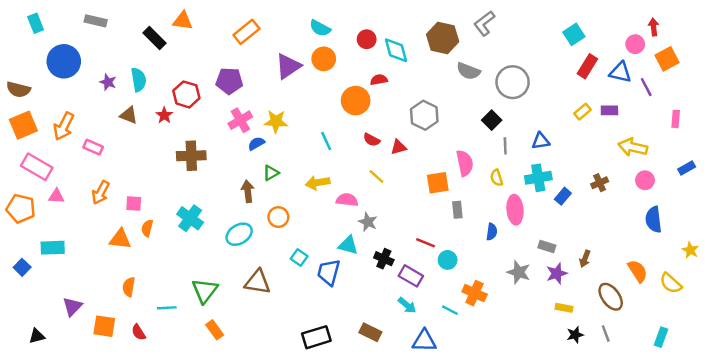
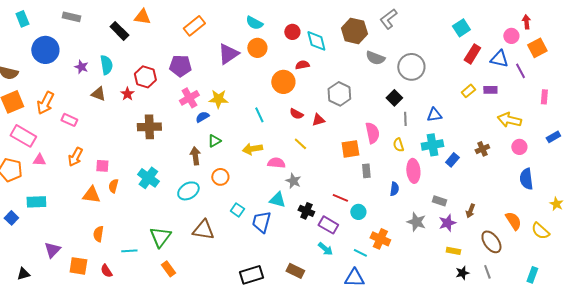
blue triangle: (424, 341) -> (354, 278), moved

